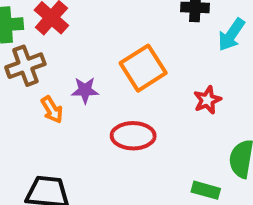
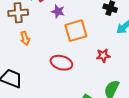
purple star: (85, 90) -> (58, 11), moved

